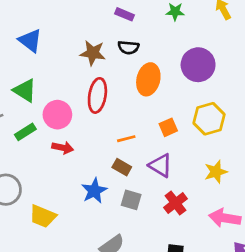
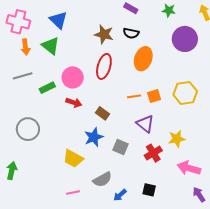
purple circle: (198, 65) -> (185, 39), moved
green triangle: (25, 90) -> (51, 46), moved
orange line: (126, 139) -> (134, 96), moved
brown rectangle: (122, 167) -> (102, 113), moved
yellow star: (216, 172) -> (177, 139), moved
yellow trapezoid: (43, 216) -> (73, 159), moved

